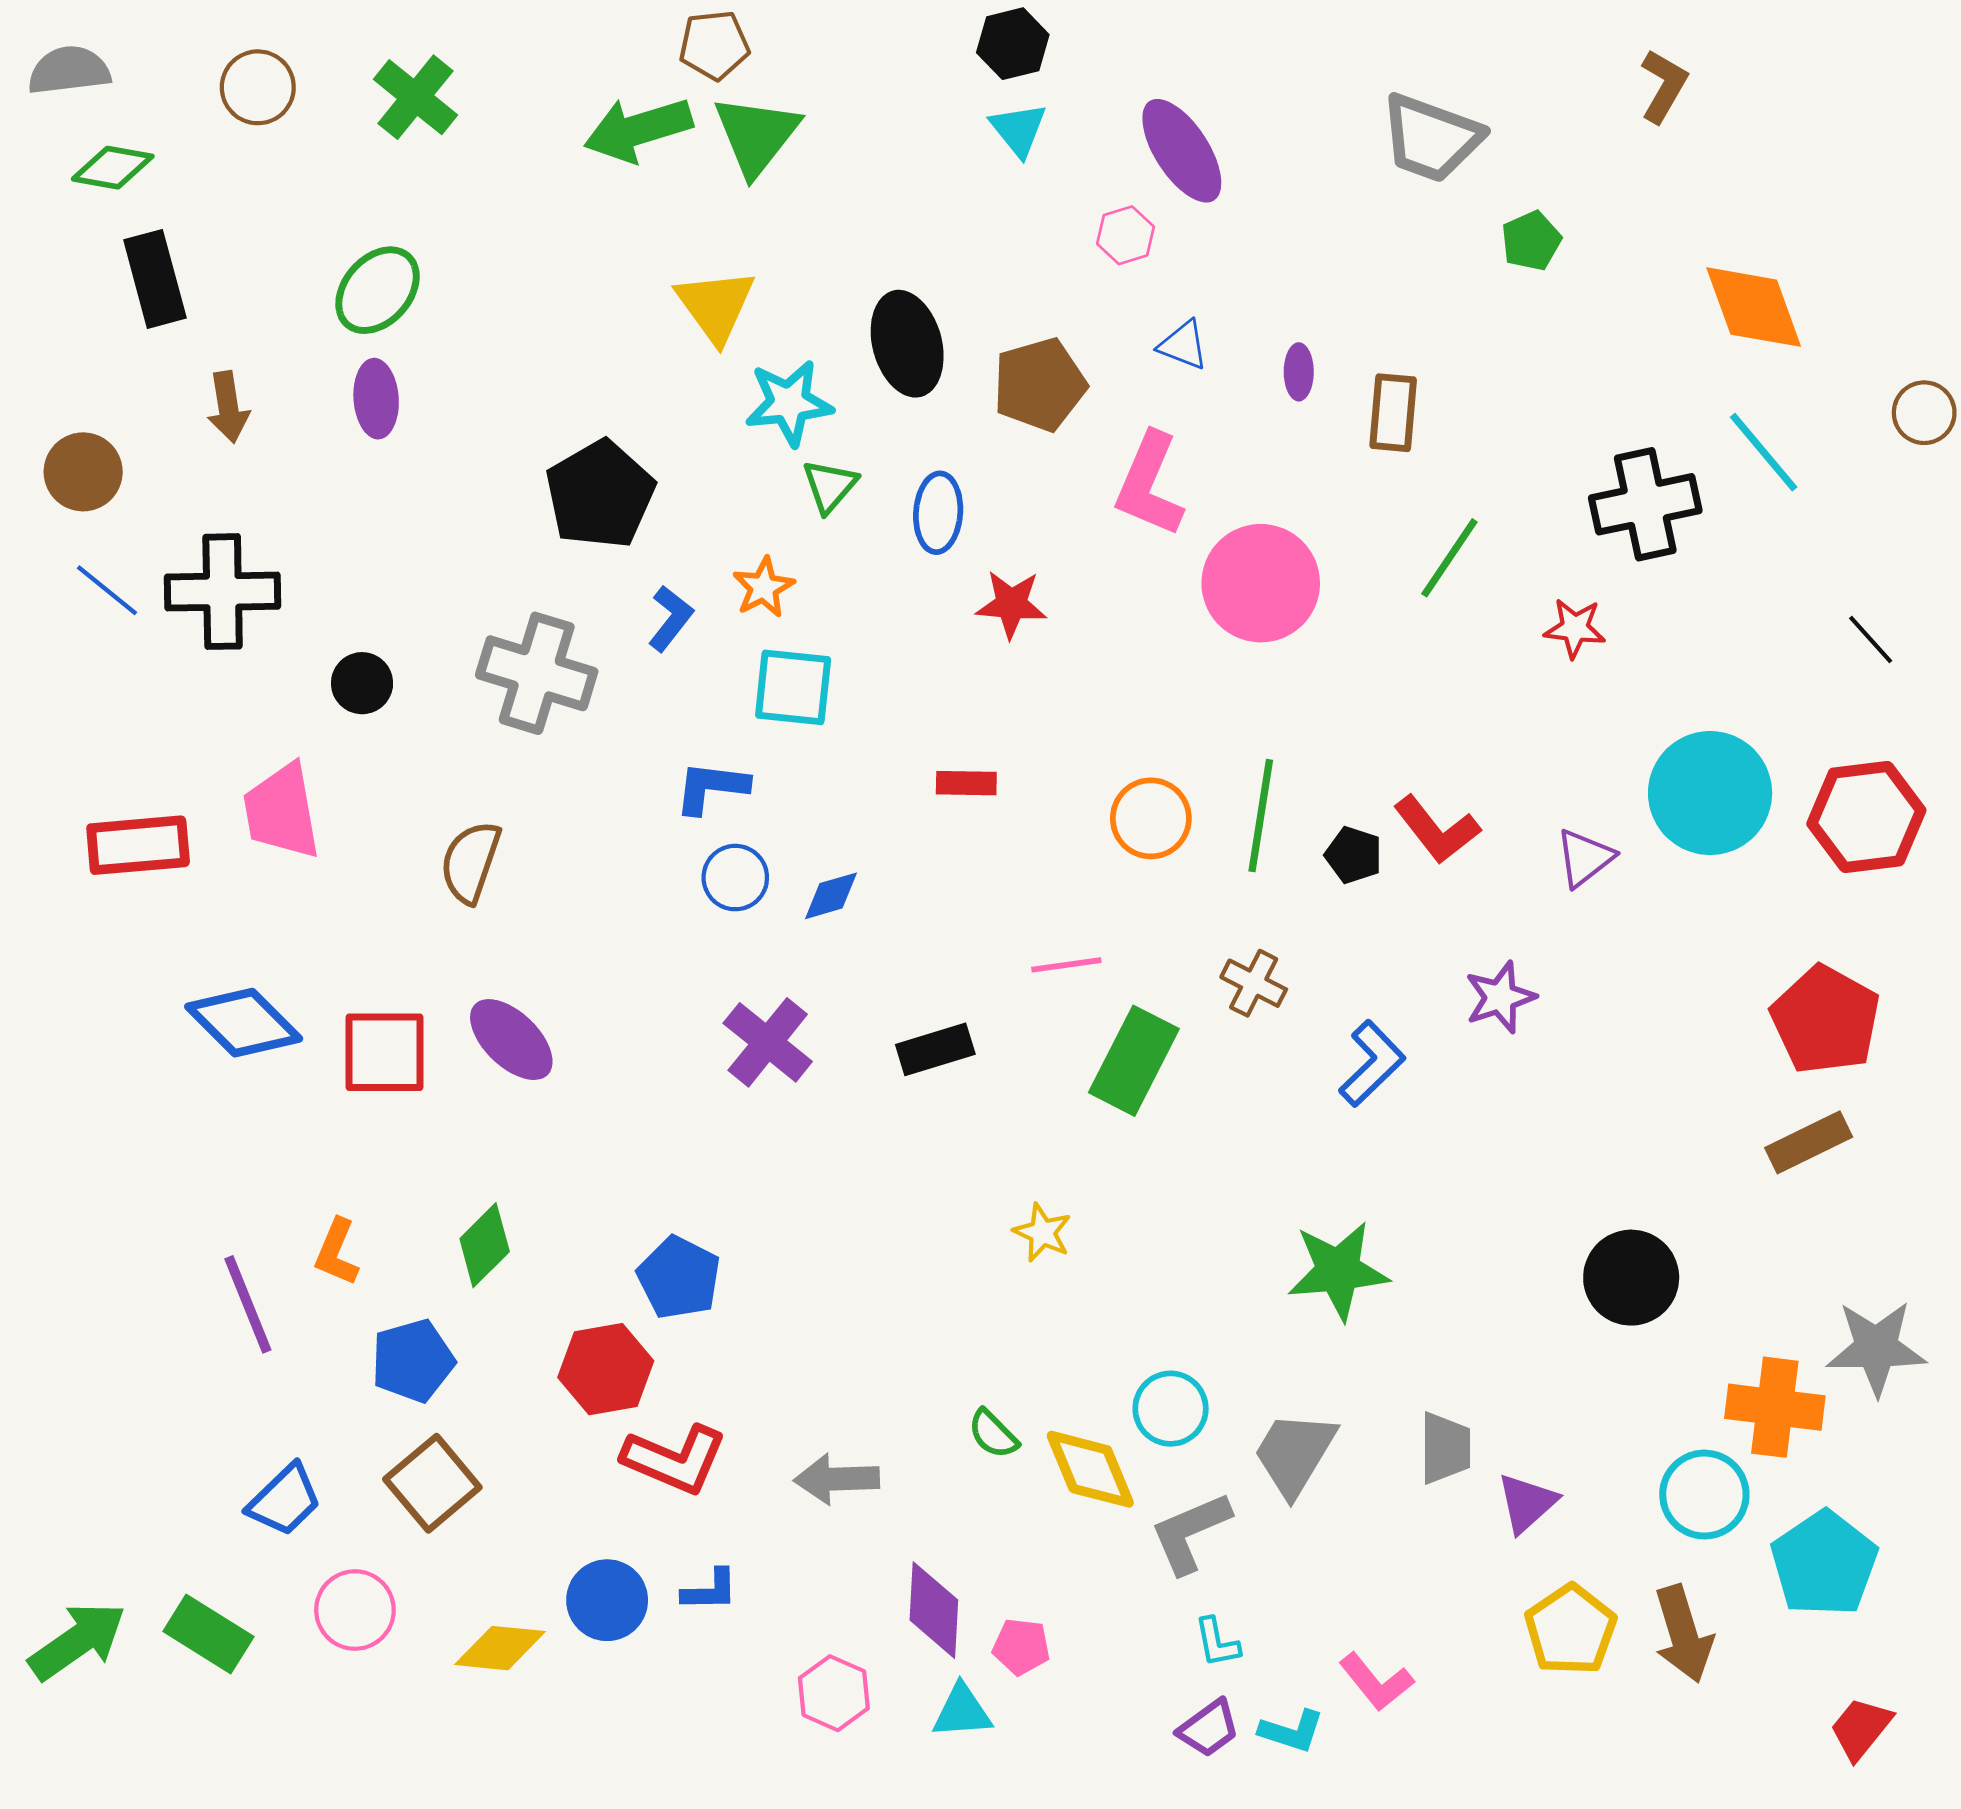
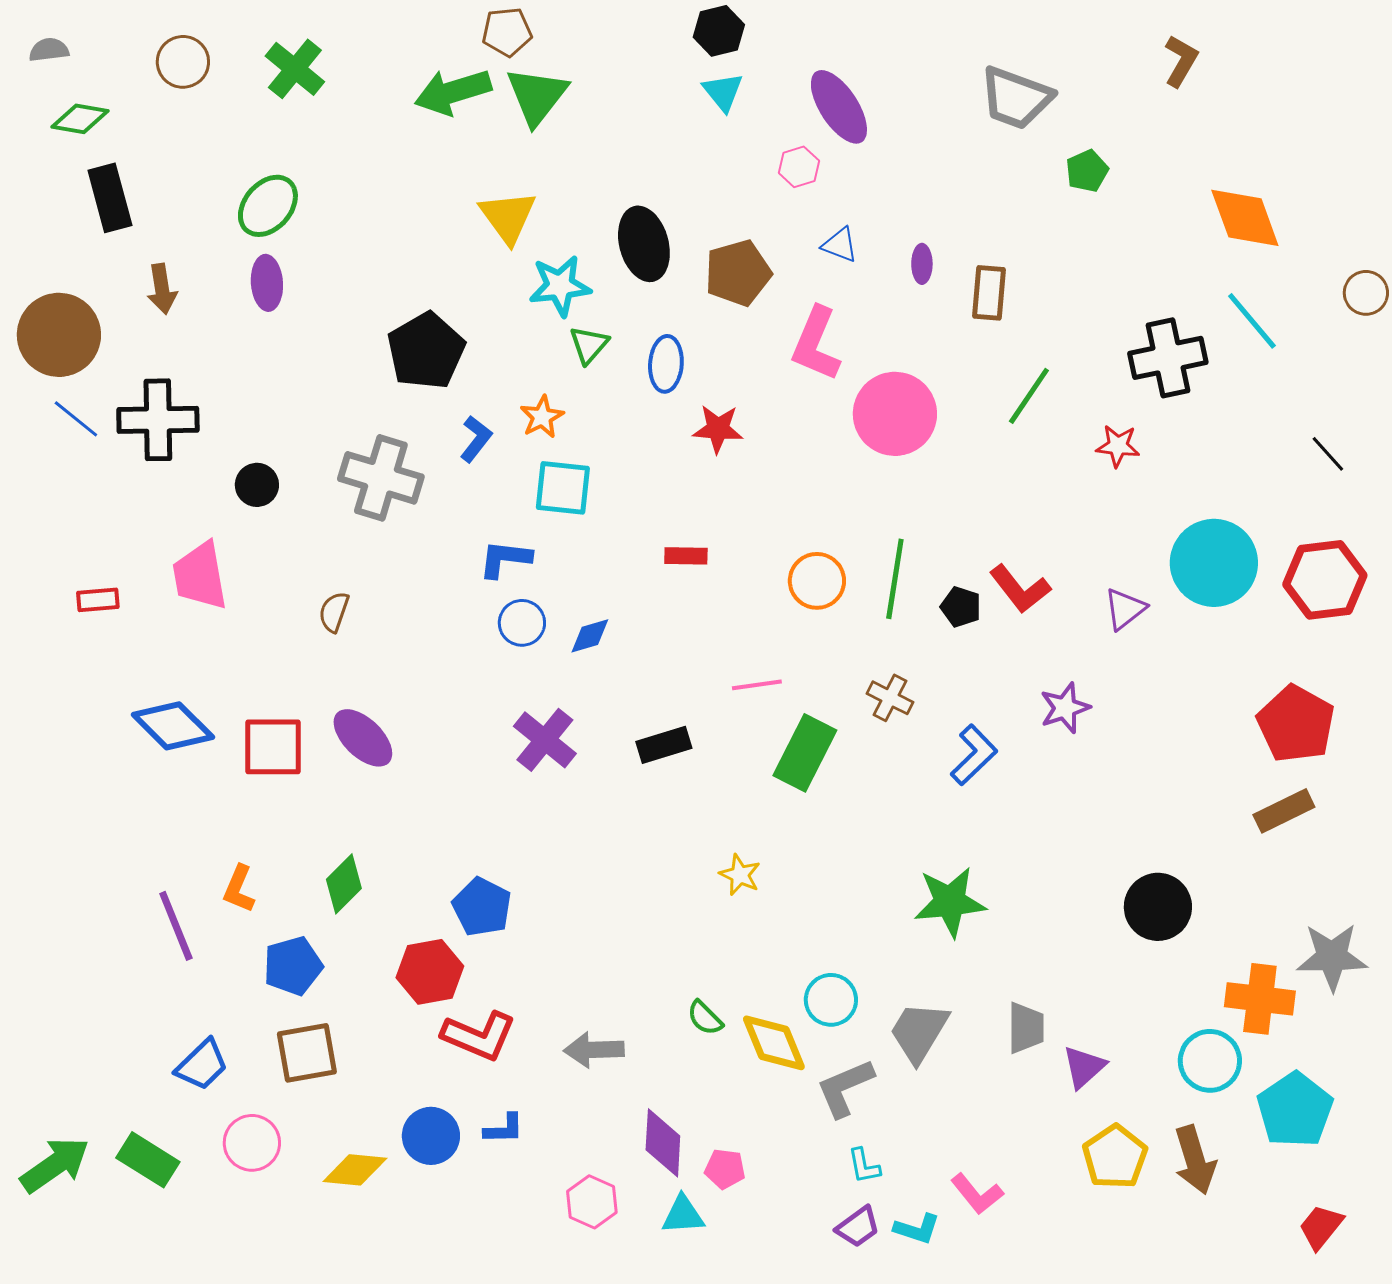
gray semicircle: (69, 70) -> (49, 50), size x0.7
brown circle: (83, 472) -> (59, 335), size x1.5
red rectangle: (138, 845) -> (98, 600), size x0.6
brown semicircle: (470, 862) -> (334, 612), size x0.7
brown square: (432, 1483) -> (307, 1053), turned 30

